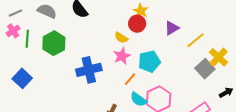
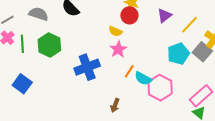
cyan pentagon: (149, 61) -> (178, 54), moved
cyan semicircle: (138, 99) -> (143, 78), moved

